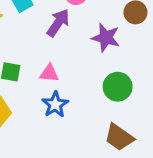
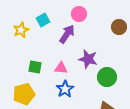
purple star: (106, 38) -> (88, 59), moved

